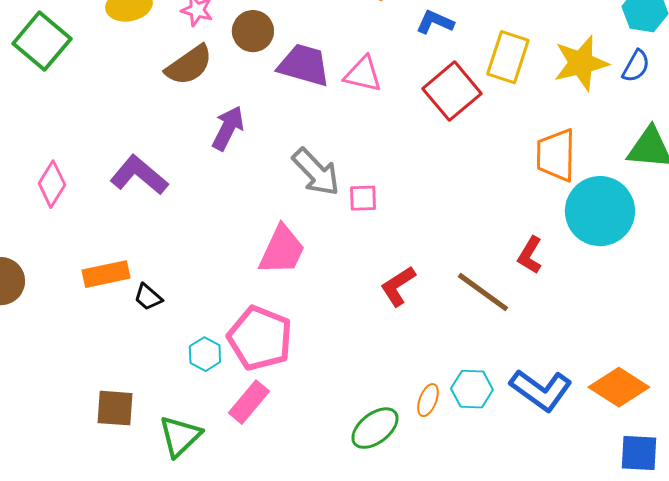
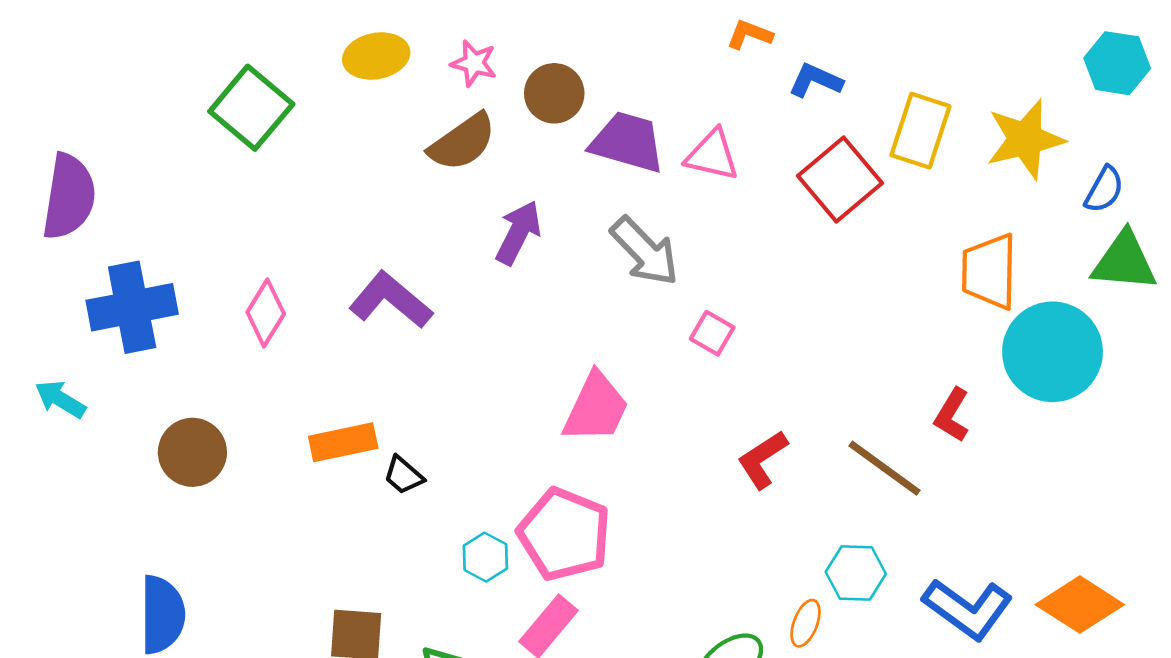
blue semicircle: (636, 66) -> (1104, 190), moved
gray arrow: (316, 172) -> (645, 251), moved
pink square: (363, 198) -> (712, 333), turned 32
cyan hexagon: (472, 389) -> (856, 573), moved

